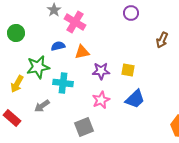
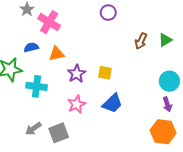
purple star: (101, 71) -> (77, 74), turned -30
gray arrow: (42, 106) -> (33, 129), moved

